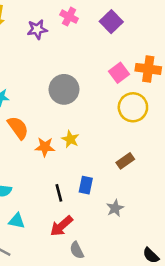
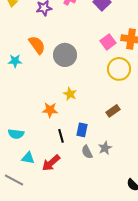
orange semicircle: (18, 128) -> (37, 45), moved
orange star: (45, 147) -> (50, 110), moved
red arrow: (61, 226) -> (51, 163), moved
gray semicircle: (77, 250) -> (87, 152), moved

